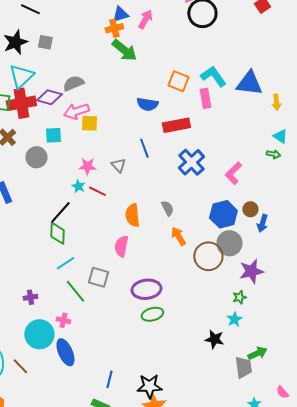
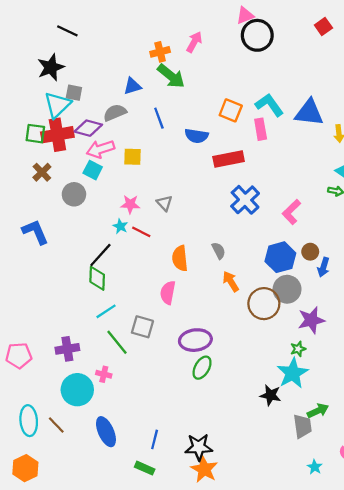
blue triangle: (120, 14) -> (132, 86), moved
gray square: (45, 42) -> (74, 93), moved
pink arrow: (76, 111) -> (100, 149), moved
cyan square: (53, 135) -> (93, 170), turned 30
blue line: (144, 148) -> (159, 118), moved
purple cross: (30, 297) -> (67, 349), size x1.5
green ellipse: (152, 314) -> (202, 368), turned -45
cyan star: (234, 319) -> (293, 373), size x1.8
blue ellipse: (65, 352) -> (106, 432), moved

